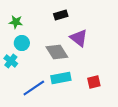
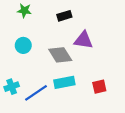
green star: (16, 22) -> (24, 11), moved
purple triangle: (79, 38) -> (83, 40), turned -30
cyan cross: (11, 61) -> (12, 87), moved, turned 32

